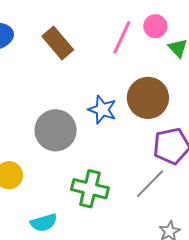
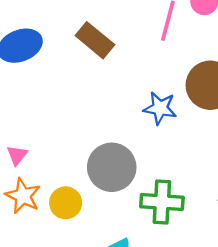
gray circle: (56, 130) -> (112, 167), moved

